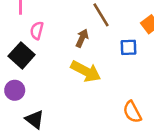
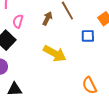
brown arrow: (82, 38) -> (47, 18), moved
black triangle: (35, 119) -> (15, 89), turned -42

